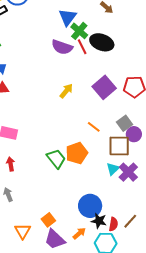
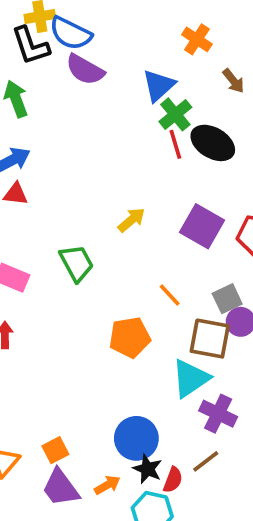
purple semicircle: (62, 47) -> (85, 70), moved
purple square: (104, 87) -> (202, 226), turned -30
green trapezoid: (56, 159) -> (77, 263), moved
cyan triangle: (113, 169) -> (190, 378), size x1.6
purple cross: (128, 172) -> (218, 414), moved, turned -30
brown line: (130, 221) -> (206, 461), moved

